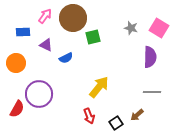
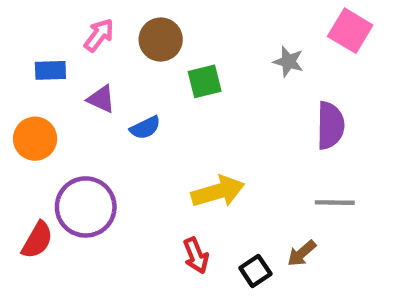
brown circle: (73, 18) -> (161, 40), size x0.7
pink square: (159, 28) -> (350, 31), moved
yellow arrow: (99, 87) -> (218, 192), turned 35

